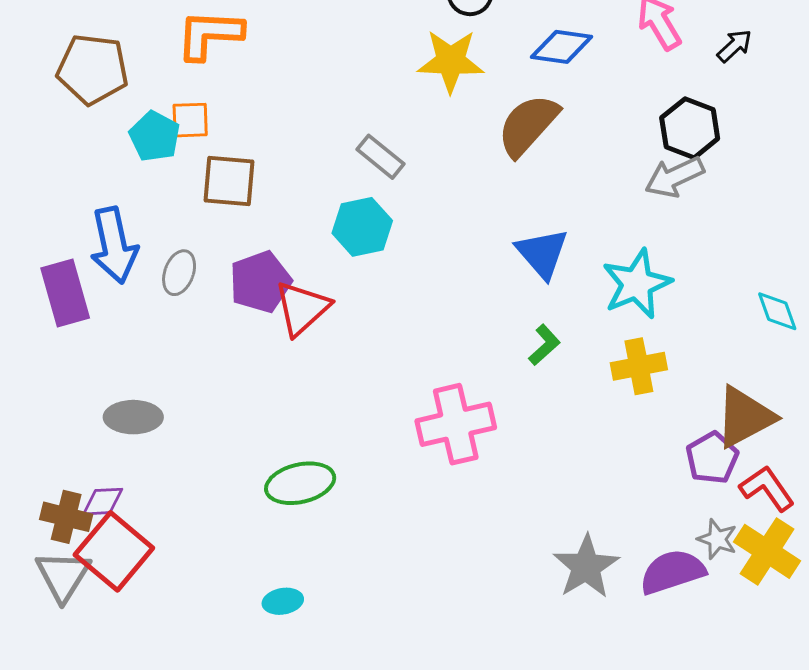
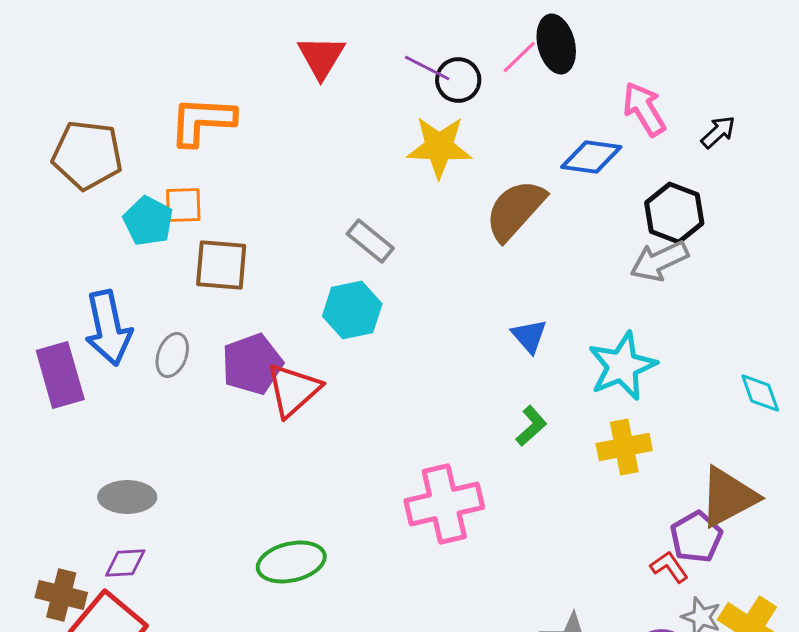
blue diamond: (562, 47) -> (591, 157), moved
blue triangle: (542, 253) -> (529, 336), size x0.7
red L-shape: (767, 488) -> (669, 567), moved, size x0.7
purple diamond: (103, 502) -> (125, 563), moved

